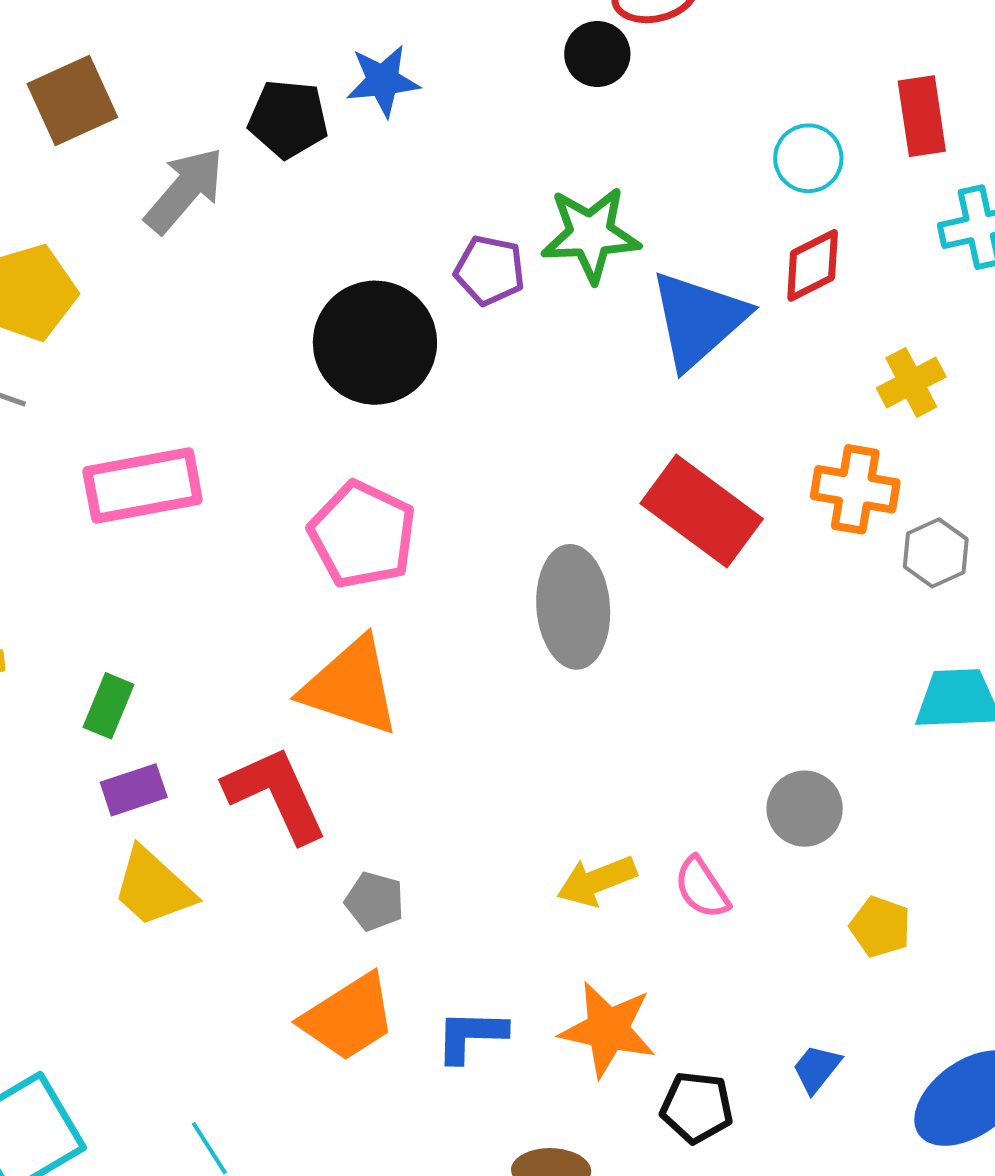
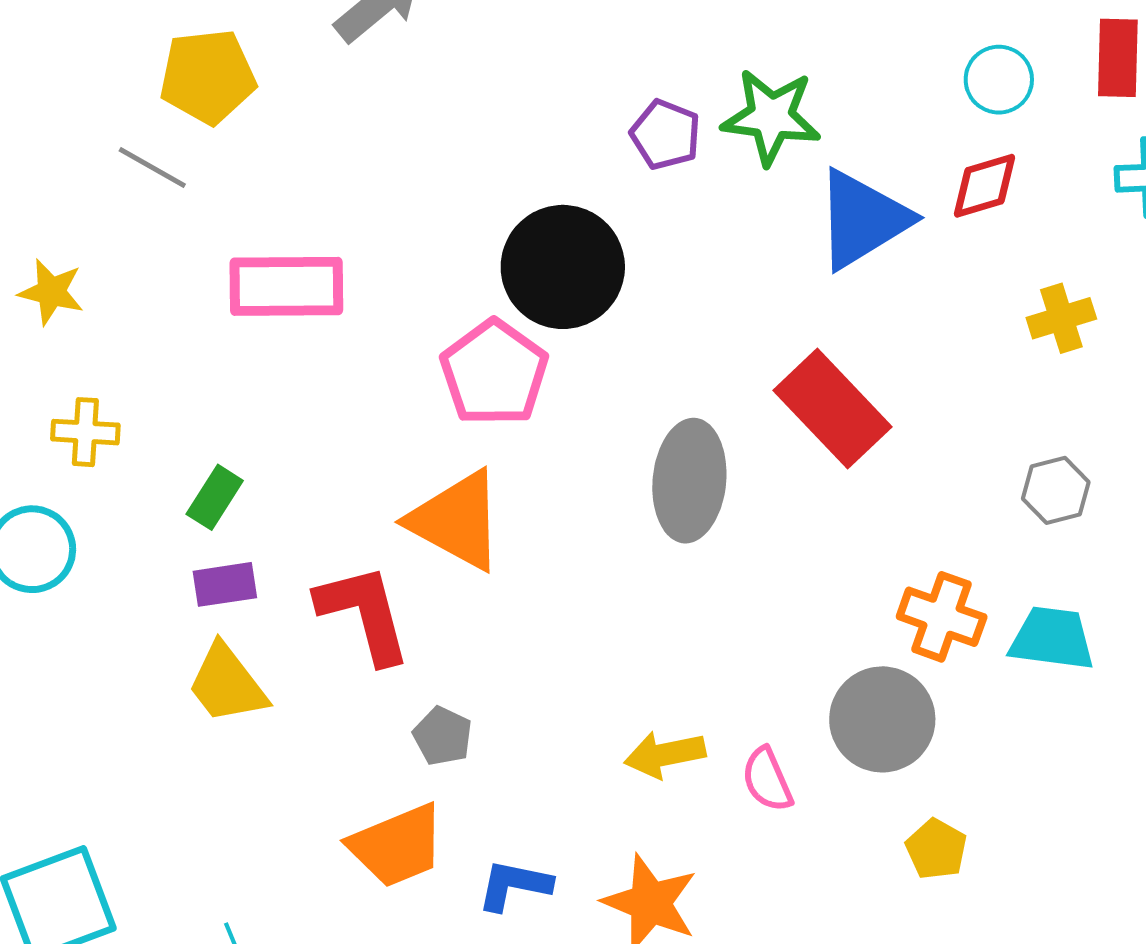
black circle: (375, 343) -> (563, 267), moved
orange cross: (855, 489) -> (942, 617), moved
gray circle: (805, 809) -> (882, 719), size x1.4

